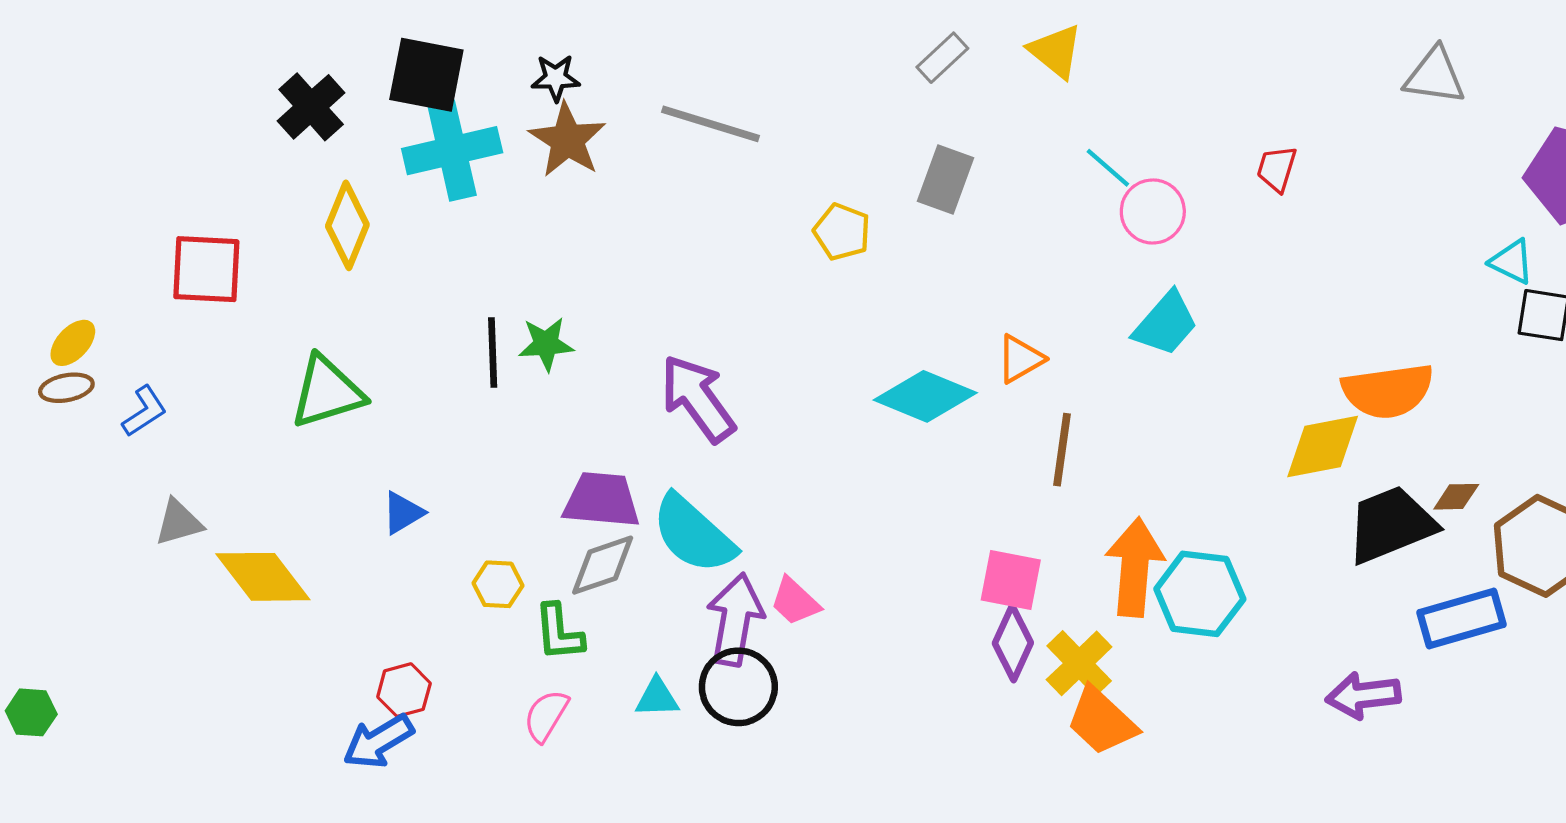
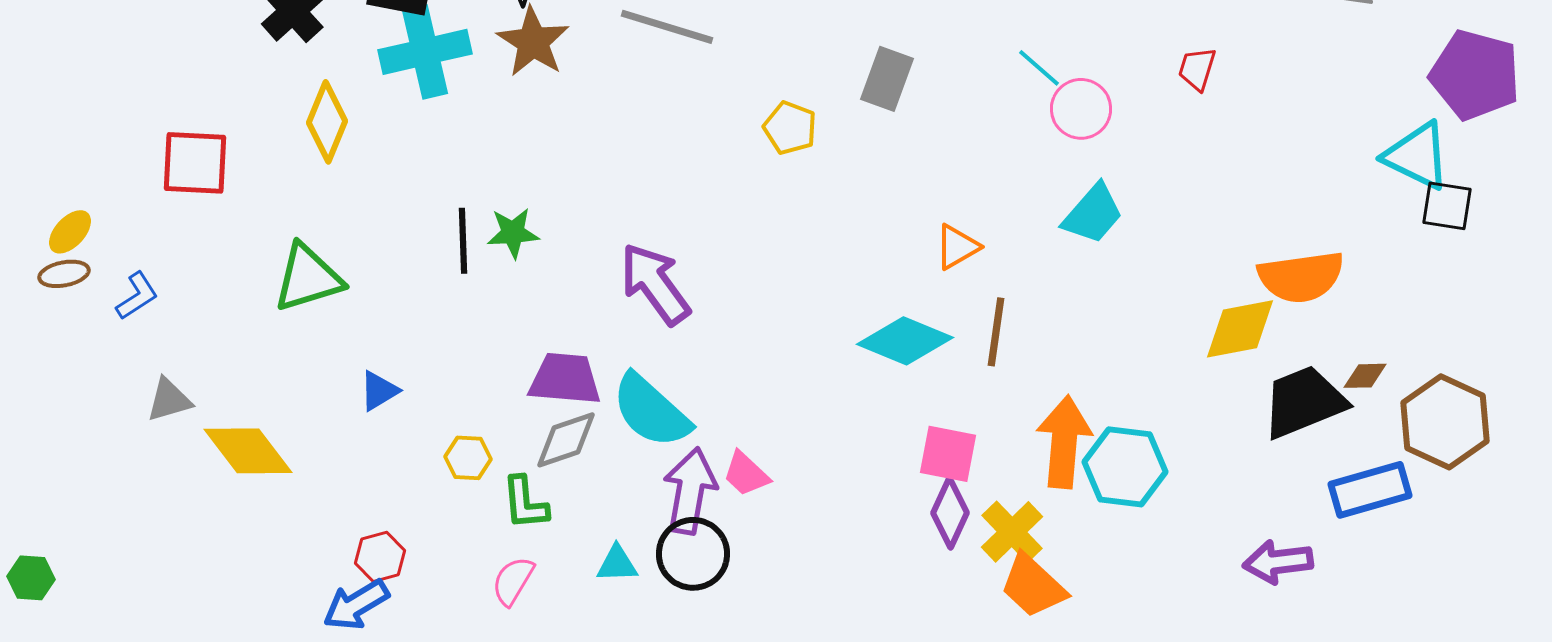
cyan triangle: (1512, 262) -> (1417, 156), size x1.6
cyan diamond: (925, 396) -> (905, 341), moved

